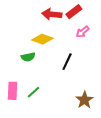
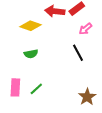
yellow diamond: (42, 39) -> (31, 26), moved
black line: (67, 62) -> (78, 53), moved, turned -54

